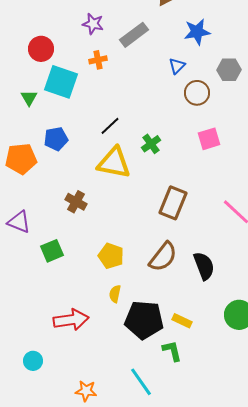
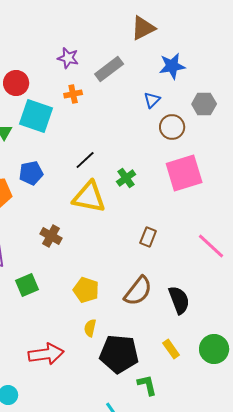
pink square: (209, 139) -> (184, 173), size x1.6
brown rectangle: (173, 203) -> (148, 237), size x0.6
yellow rectangle: (182, 321) -> (171, 349), moved, turned 30

